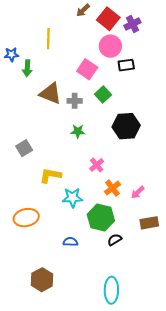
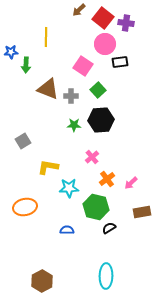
purple cross: (132, 24) -> (126, 23), turned 35
black hexagon: (126, 126) -> (101, 120), moved
brown hexagon: (42, 280) -> (42, 281), moved

